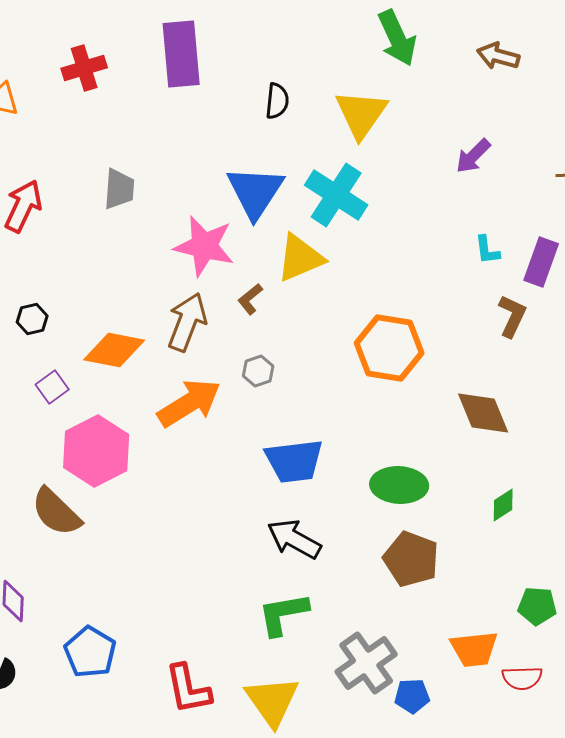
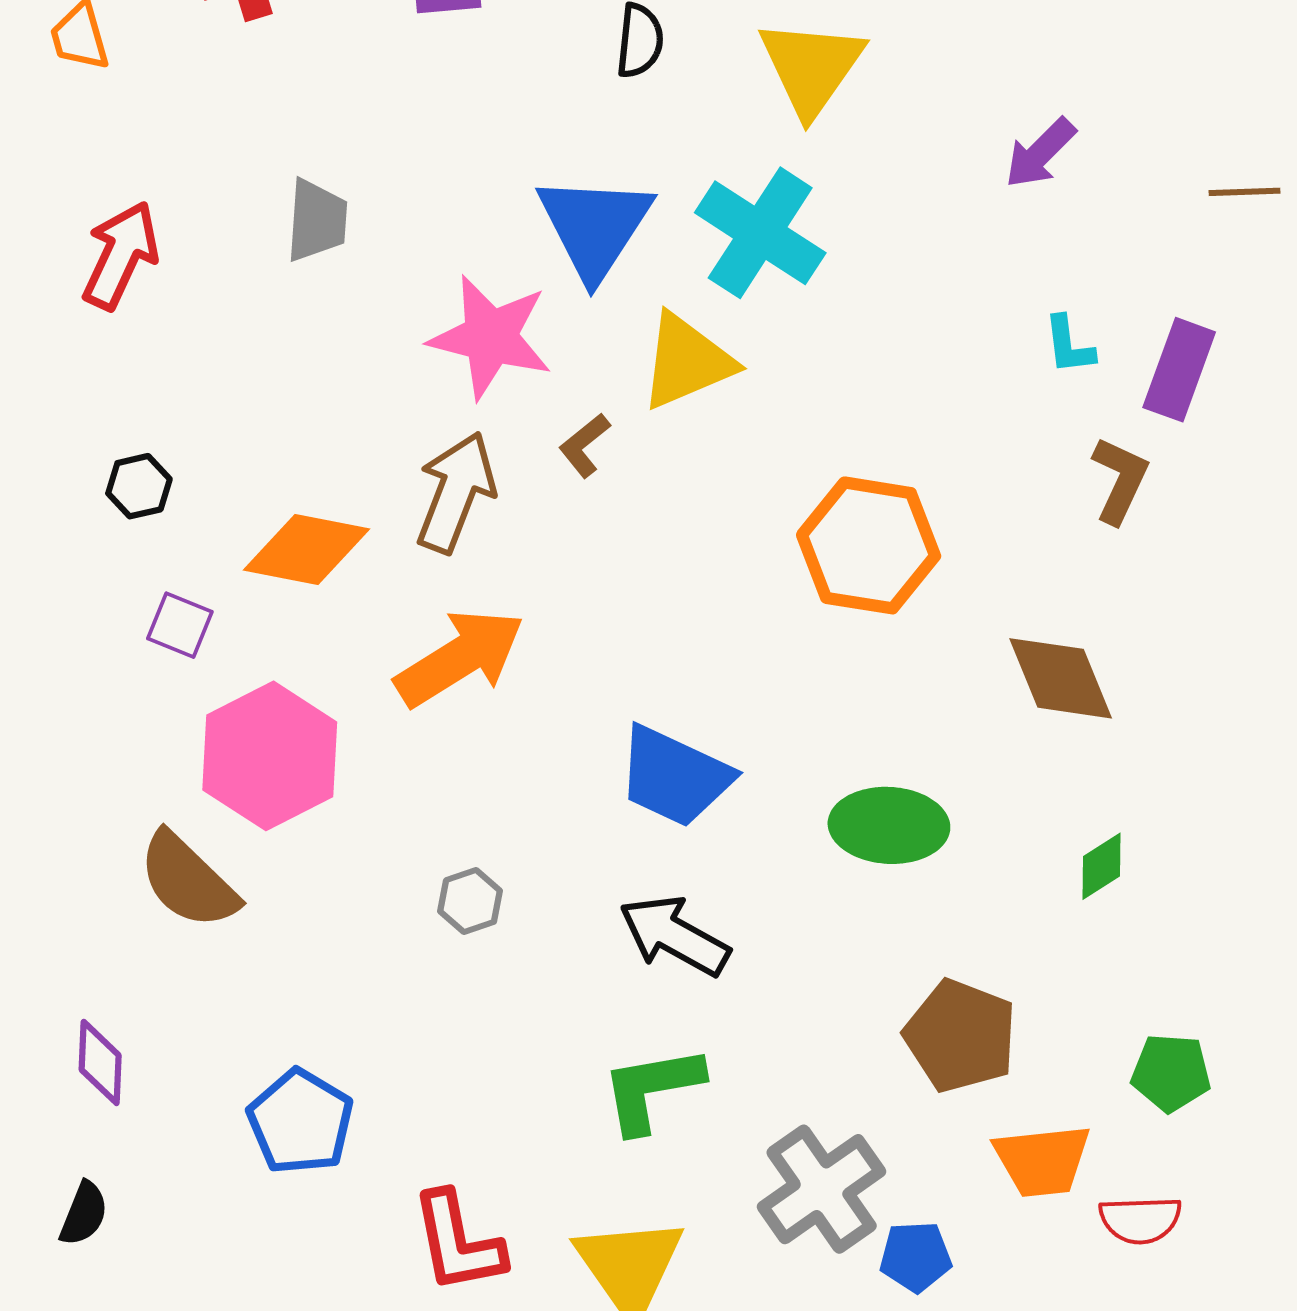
gray hexagon: (258, 371) -> (470, 901), moved
purple square: (52, 387) -> (180, 625), turned -32
blue trapezoid: (294, 461) -> (674, 776), turned 32
brown pentagon: (411, 559) -> (960, 1036), moved
blue pentagon: (90, 652) -> (300, 1122), moved

